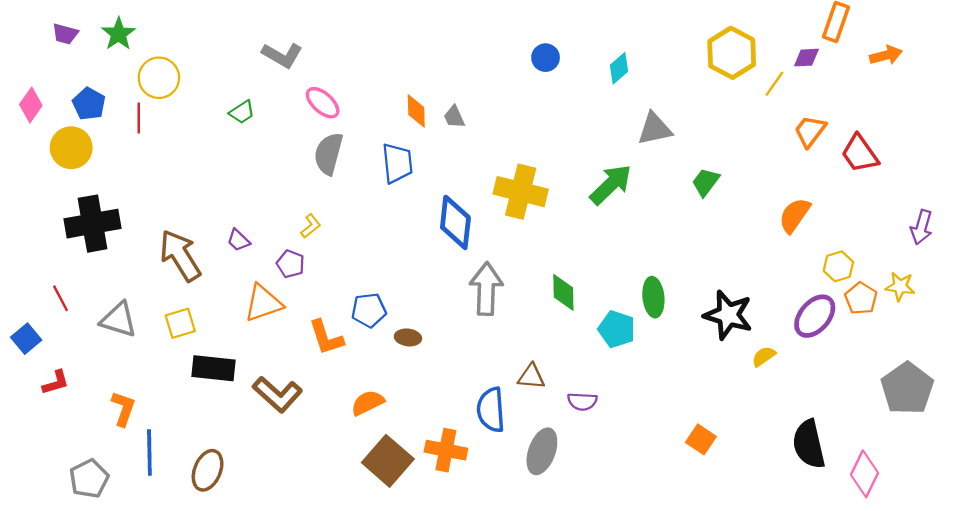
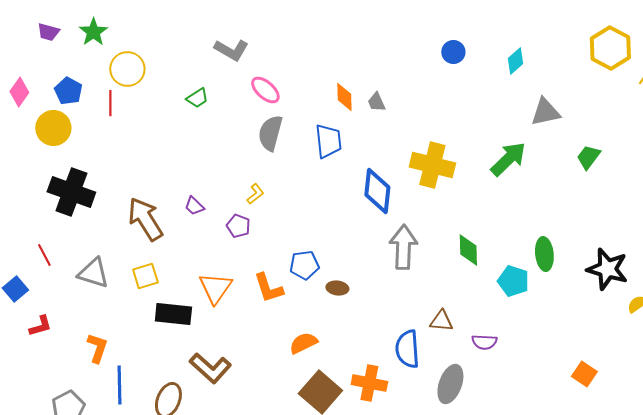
black cross: (93, 224) -> (71, 192), turned 30
orange triangle: (263, 303) -> (215, 288), moved, turned -36
brown L-shape: (278, 394) -> (210, 368), moved

